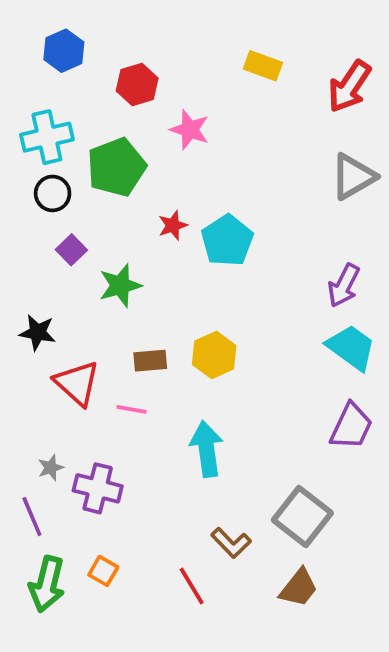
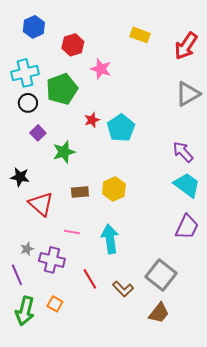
purple arrow: (344, 285) -> (183, 152), turned 110
pink line: (131, 409) -> (72, 232), moved
red line: (192, 586) -> (90, 279), moved

